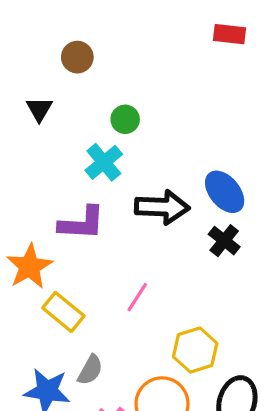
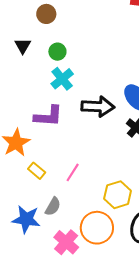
green circle: (125, 119) -> (57, 52), moved
pink line: (137, 297) -> (73, 172), moved
yellow rectangle: (63, 312) -> (37, 171), size x0.7

